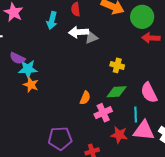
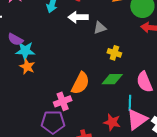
gray triangle: (91, 38) -> (100, 28), moved
orange semicircle: (85, 98) -> (80, 83), size x1.6
pink cross: (103, 113) -> (63, 101), moved
pink triangle: (144, 131) -> (137, 120), turned -45

